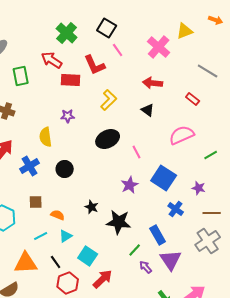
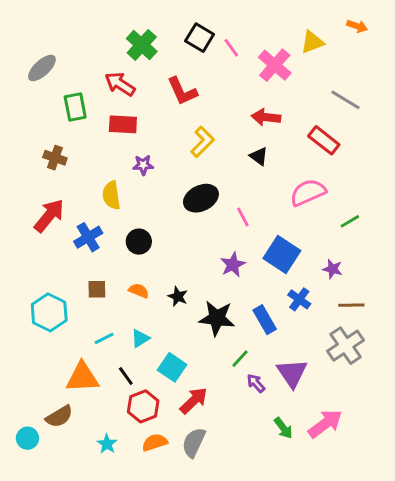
pink line: (118, 50) -> (231, 48), moved
red rectangle: (71, 80) -> (123, 124), moved
red rectangle: (193, 99) -> (324, 140), size x1.5
orange semicircle: (58, 215) -> (139, 291), moved
blue rectangle: (158, 235) -> (265, 320), moved

